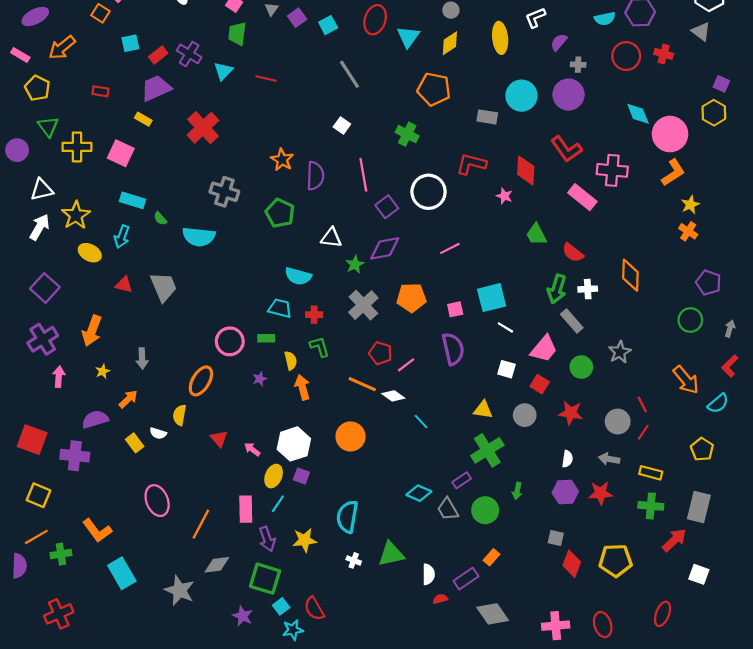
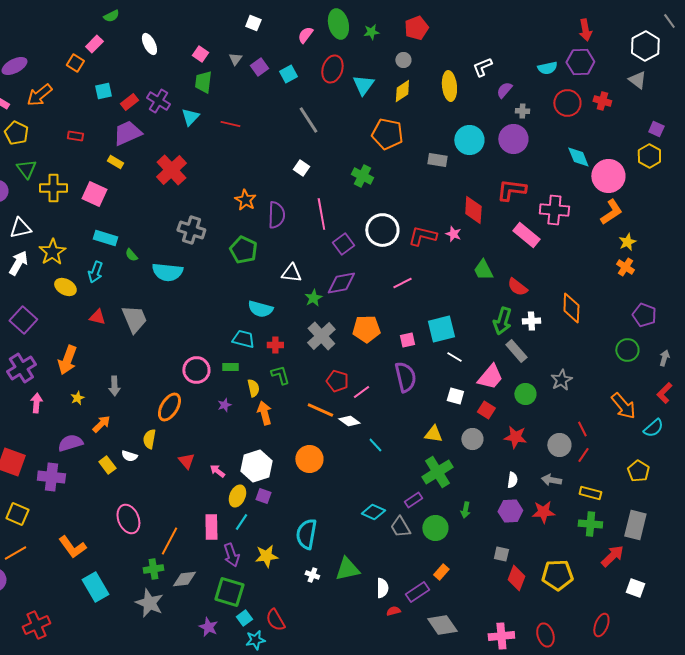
red L-shape: (566, 149) -> (511, 190), turned 132
red L-shape: (471, 164) -> (422, 236), moved
green cross: (61, 554) -> (153, 569), moved

